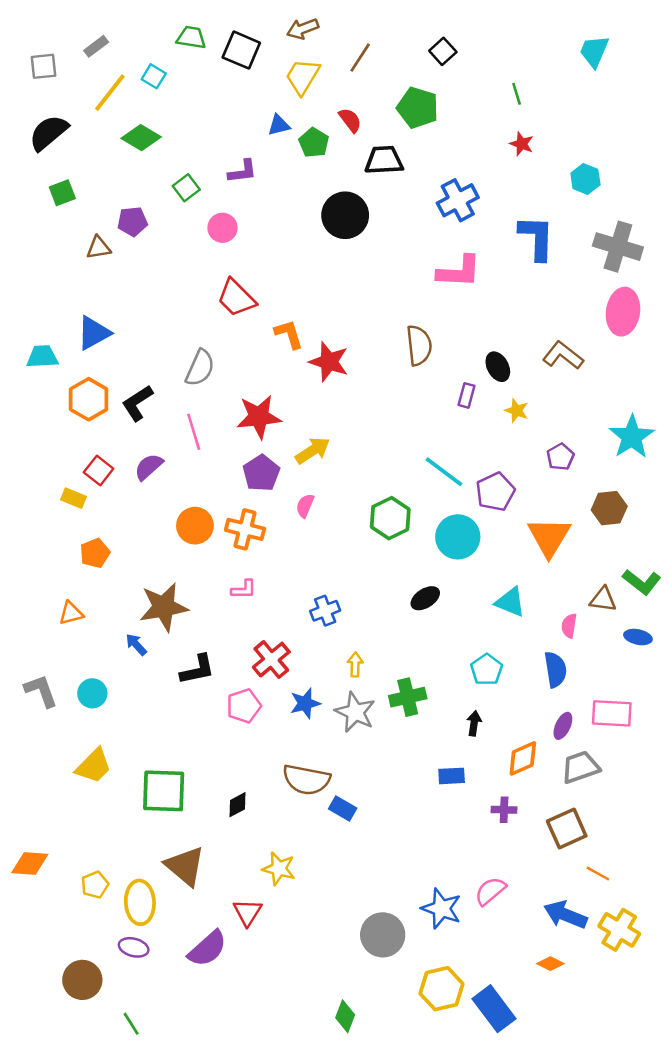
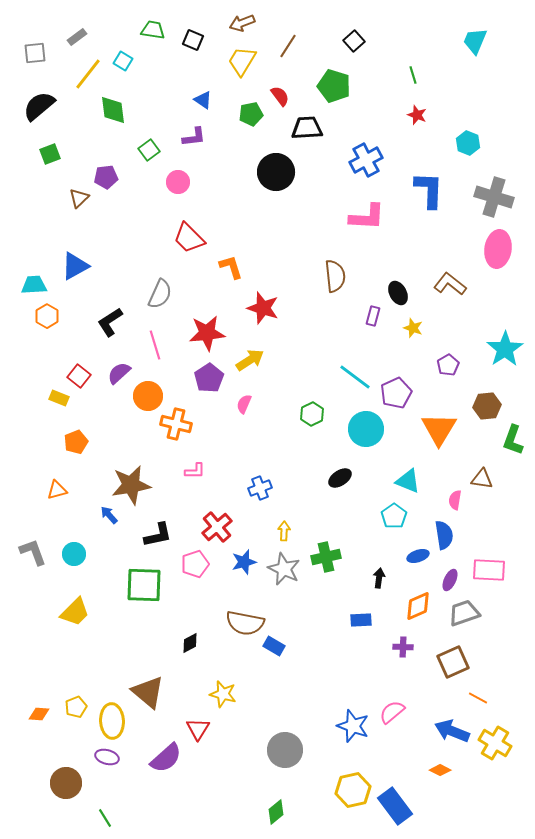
black square: (241, 50) -> (193, 40), size x0.7
blue triangle: (279, 125) -> (203, 100), moved, turned 48
green diamond: (141, 138) -> (113, 110), turned 52
green pentagon: (314, 143) -> (251, 114), turned 30
brown triangle: (99, 248) -> (79, 198), turned -35
red star: (329, 362) -> (263, 308), moved
orange hexagon: (89, 399) -> (47, 316), moved, size x0.7
green hexagon: (390, 518) -> (312, 414), size x0.7
orange circle: (195, 526) -> (148, 396), moved
orange cross: (245, 529) -> (176, 424), moved
green L-shape: (642, 582) -> (513, 440), moved, turned 72
blue ellipse: (638, 637) -> (418, 556), moved, turned -30
cyan pentagon: (487, 670) -> (394, 516), moved
green square: (164, 791) -> (144, 585), moved
orange diamond: (30, 864) -> (39, 714), moved, size x0.7
gray circle: (383, 935) -> (285, 750), moved
green diamond: (345, 1016) -> (276, 812), turned 30

